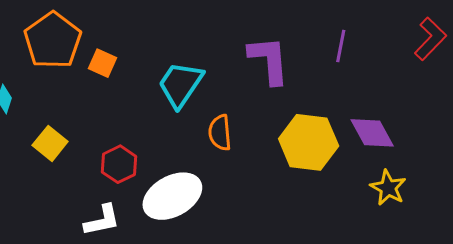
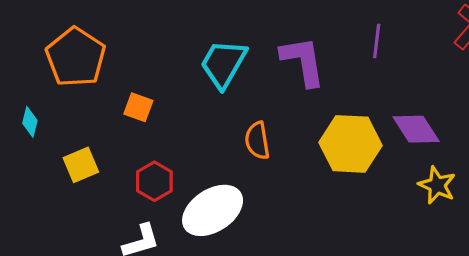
orange square: (103, 63) -> (138, 107), moved
cyan trapezoid: (180, 84) -> (223, 64), moved
yellow square: (50, 143) -> (81, 165), turned 32

